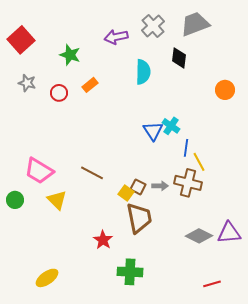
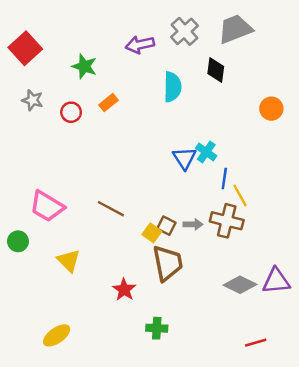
yellow triangle: (57, 200) -> (69, 261), moved
green cross: (130, 272) -> (157, 328), size x0.7

